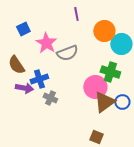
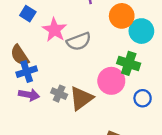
blue square: (23, 29) -> (28, 14), turned -32
blue cross: (39, 79) -> (27, 72), moved
purple arrow: (24, 88) -> (29, 95), moved
brown triangle: (104, 102) -> (81, 98), moved

